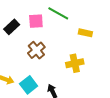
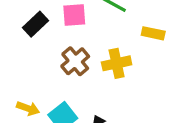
yellow cross: (75, 63) -> (117, 63), moved

